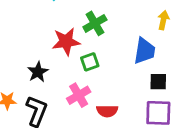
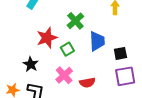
green cross: (95, 23) -> (75, 21), moved
blue trapezoid: (145, 51) -> (97, 41), moved

